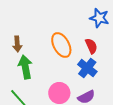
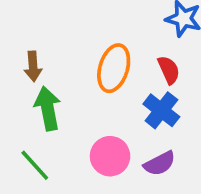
orange ellipse: (61, 45) -> (114, 68), turned 45

